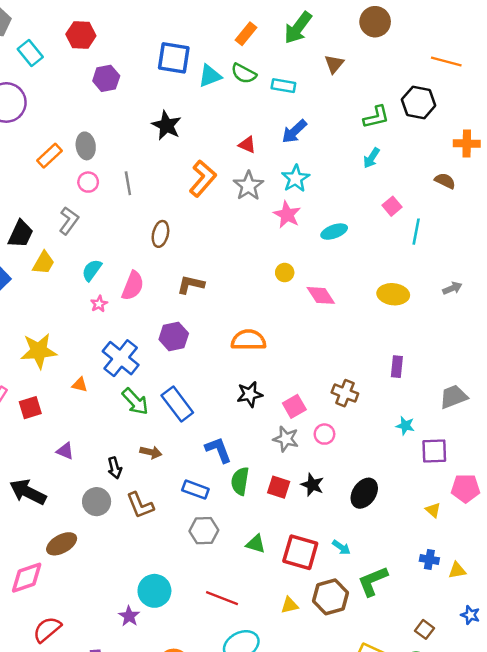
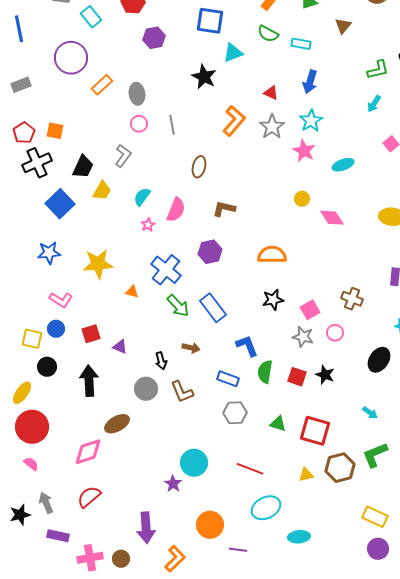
cyan triangle: (210, 76) -> (233, 53), moved
blue arrow: (294, 131) -> (310, 82), turned -30
orange rectangle: (50, 156) -> (102, 85), moved
red square: (30, 408) -> (91, 334), moved
black arrow: (28, 492) -> (89, 381), turned 60
black ellipse: (364, 493) -> (379, 360), moved
cyan arrow: (341, 547) -> (370, 413), moved
red semicircle: (47, 629) -> (89, 497), moved

